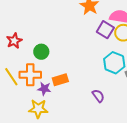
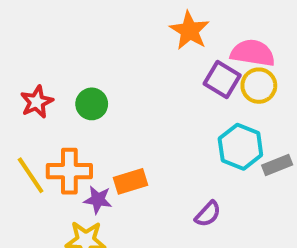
green circle: (41, 52) -> (92, 104), moved
purple semicircle: (98, 96) -> (208, 214), turned 80

